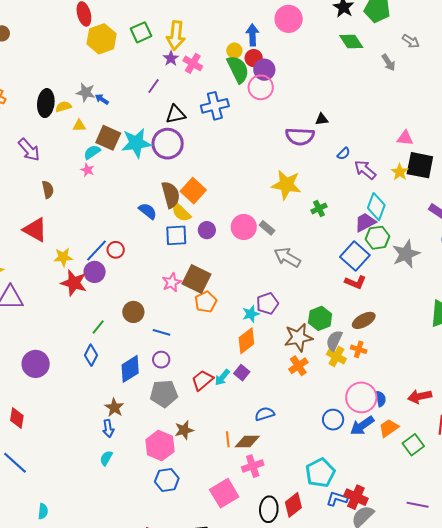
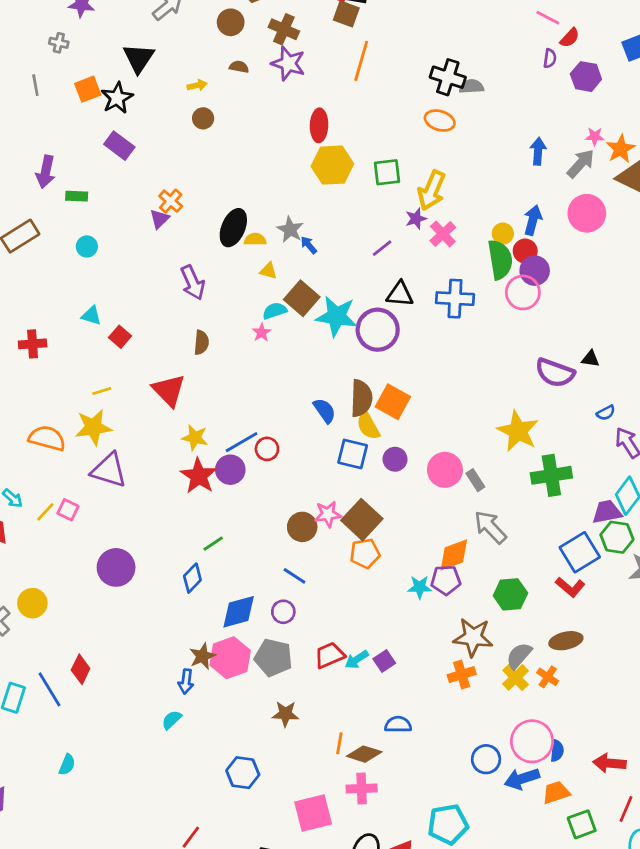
orange square: (193, 191) -> (393, 402), turned -30
green cross: (319, 208) -> (551, 475), size x1.8
brown circle: (133, 312) -> (302, 527), moved
green hexagon: (320, 318) -> (510, 594), moved
orange diamond: (246, 341) -> (454, 555), moved
red diamond: (17, 418) -> (81, 669), moved
pink hexagon: (160, 446) -> (230, 658), moved

